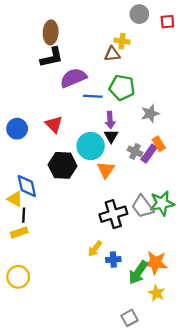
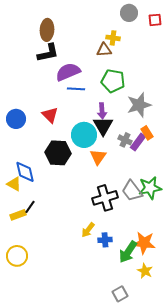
blue line: (93, 96) -> (76, 89), moved
gray star: (150, 114) -> (139, 105), size x1.4
black triangle: (111, 136) -> (103, 126), size x1.5
black line: (24, 215) -> (30, 207), moved, turned 32

